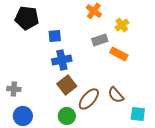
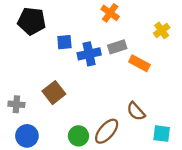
yellow cross: (122, 25) -> (162, 30), moved
blue cross: (62, 60) -> (89, 54), moved
brown square: (67, 85) -> (54, 93), moved
brown ellipse: (89, 99) -> (107, 131), moved

